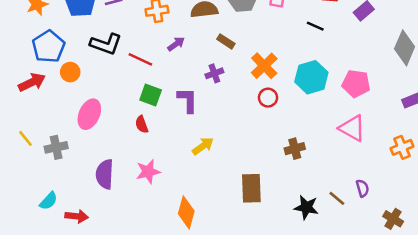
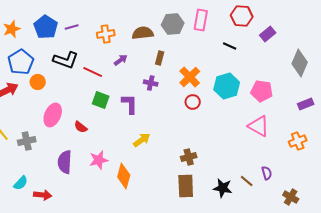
brown rectangle: (226, 41) -> (160, 58), turned 72
purple cross: (214, 73) -> (151, 83), turned 32
red semicircle: (142, 124) -> (81, 127), moved, turned -32
brown cross: (295, 149) -> (189, 157), moved
brown rectangle: (251, 188) -> (186, 186), moved
orange diamond: (186, 212) -> (124, 176), moved

